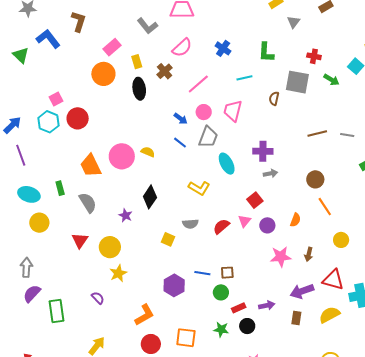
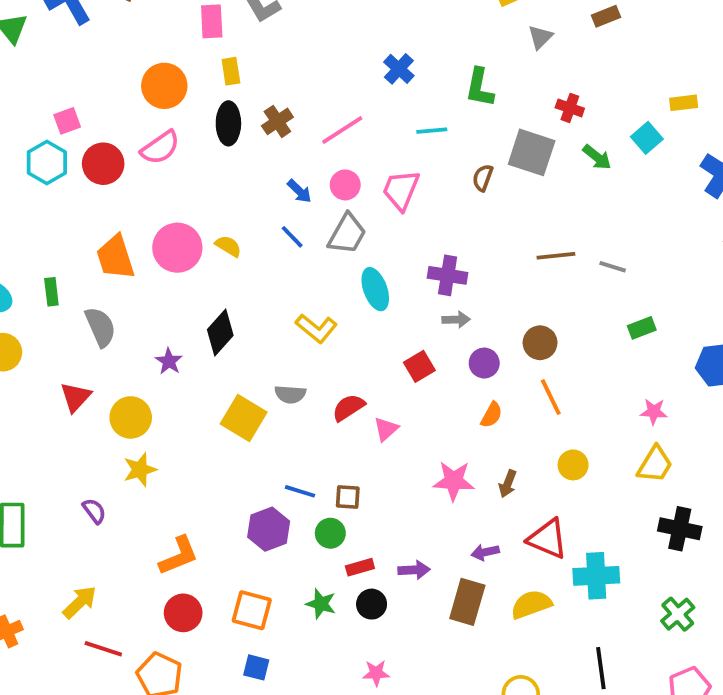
pink rectangle: (112, 47) -> (212, 21), moved, turned -60
pink semicircle: (182, 48) -> (160, 148), moved
brown cross: (165, 71) -> (277, 121), moved
pink triangle: (244, 221) -> (386, 429), moved
purple circle: (267, 225) -> (484, 363), moved
yellow square: (168, 239) -> (244, 418), size x1.6
purple hexagon: (174, 285) -> (269, 529), moved
purple arrow: (302, 291) -> (485, 552), size x0.6
brown rectangle: (296, 318) -> (467, 602), size x1.6

